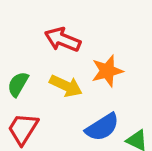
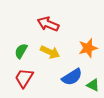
orange star: (107, 71) -> (88, 48), moved

